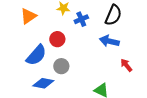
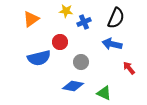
blue semicircle: (36, 55) -> (39, 58), turned 35
gray circle: (61, 66) -> (81, 62), moved
blue diamond: (43, 83) -> (73, 86), moved

